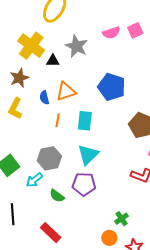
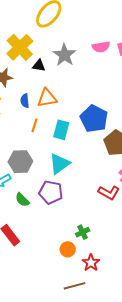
blue pentagon: (112, 87) -> (94, 119), moved

